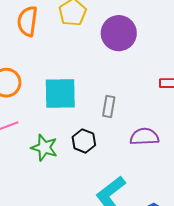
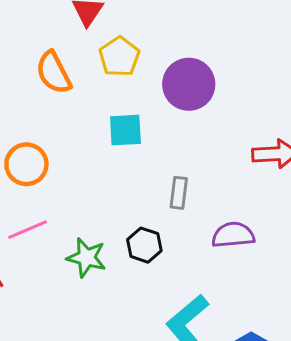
orange semicircle: (27, 21) -> (54, 73), turned -32
cyan square: (60, 93) -> (125, 130), moved, size x0.7

